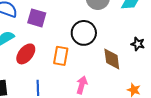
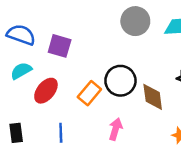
black circle: (84, 33) -> (120, 81), moved
orange rectangle: (61, 56) -> (89, 93), turned 30

